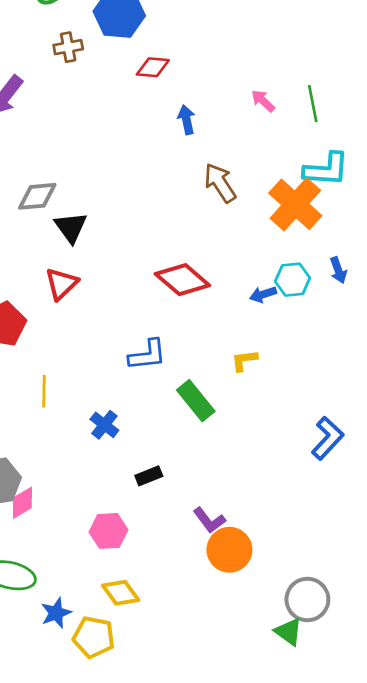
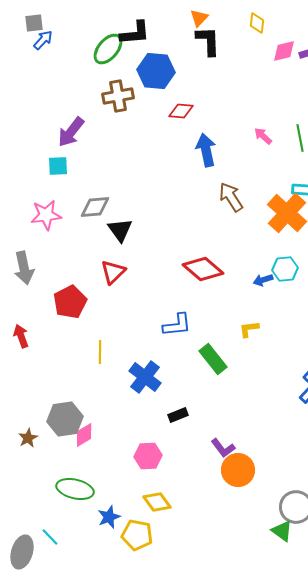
brown cross: (68, 47) -> (118, 96), size x1.4
blue arrow: (186, 120) -> (206, 150), size x1.5
blue cross: (104, 425) -> (145, 377), size x1.5

